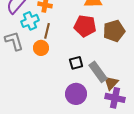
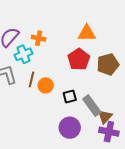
red pentagon: (85, 26) -> (79, 59), turned 30
brown line: (47, 31) -> (32, 79), moved
orange circle: (41, 48) -> (46, 85), moved

